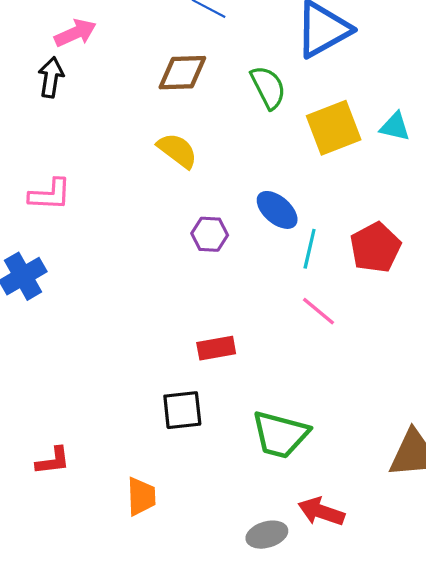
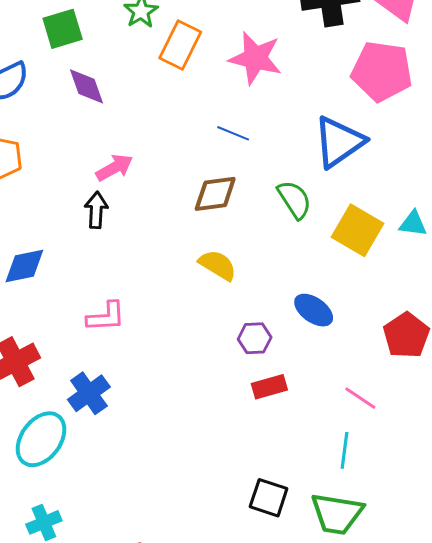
yellow square: (334, 128) -> (357, 230), turned -33
cyan line: (310, 249) -> (344, 450), moved
red rectangle: (216, 348) -> (269, 387), moved
black square: (182, 410) -> (269, 498), moved, turned 30

